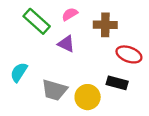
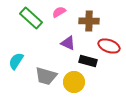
purple triangle: (66, 44) -> (68, 43), moved
black rectangle: (117, 83) -> (88, 61), moved

